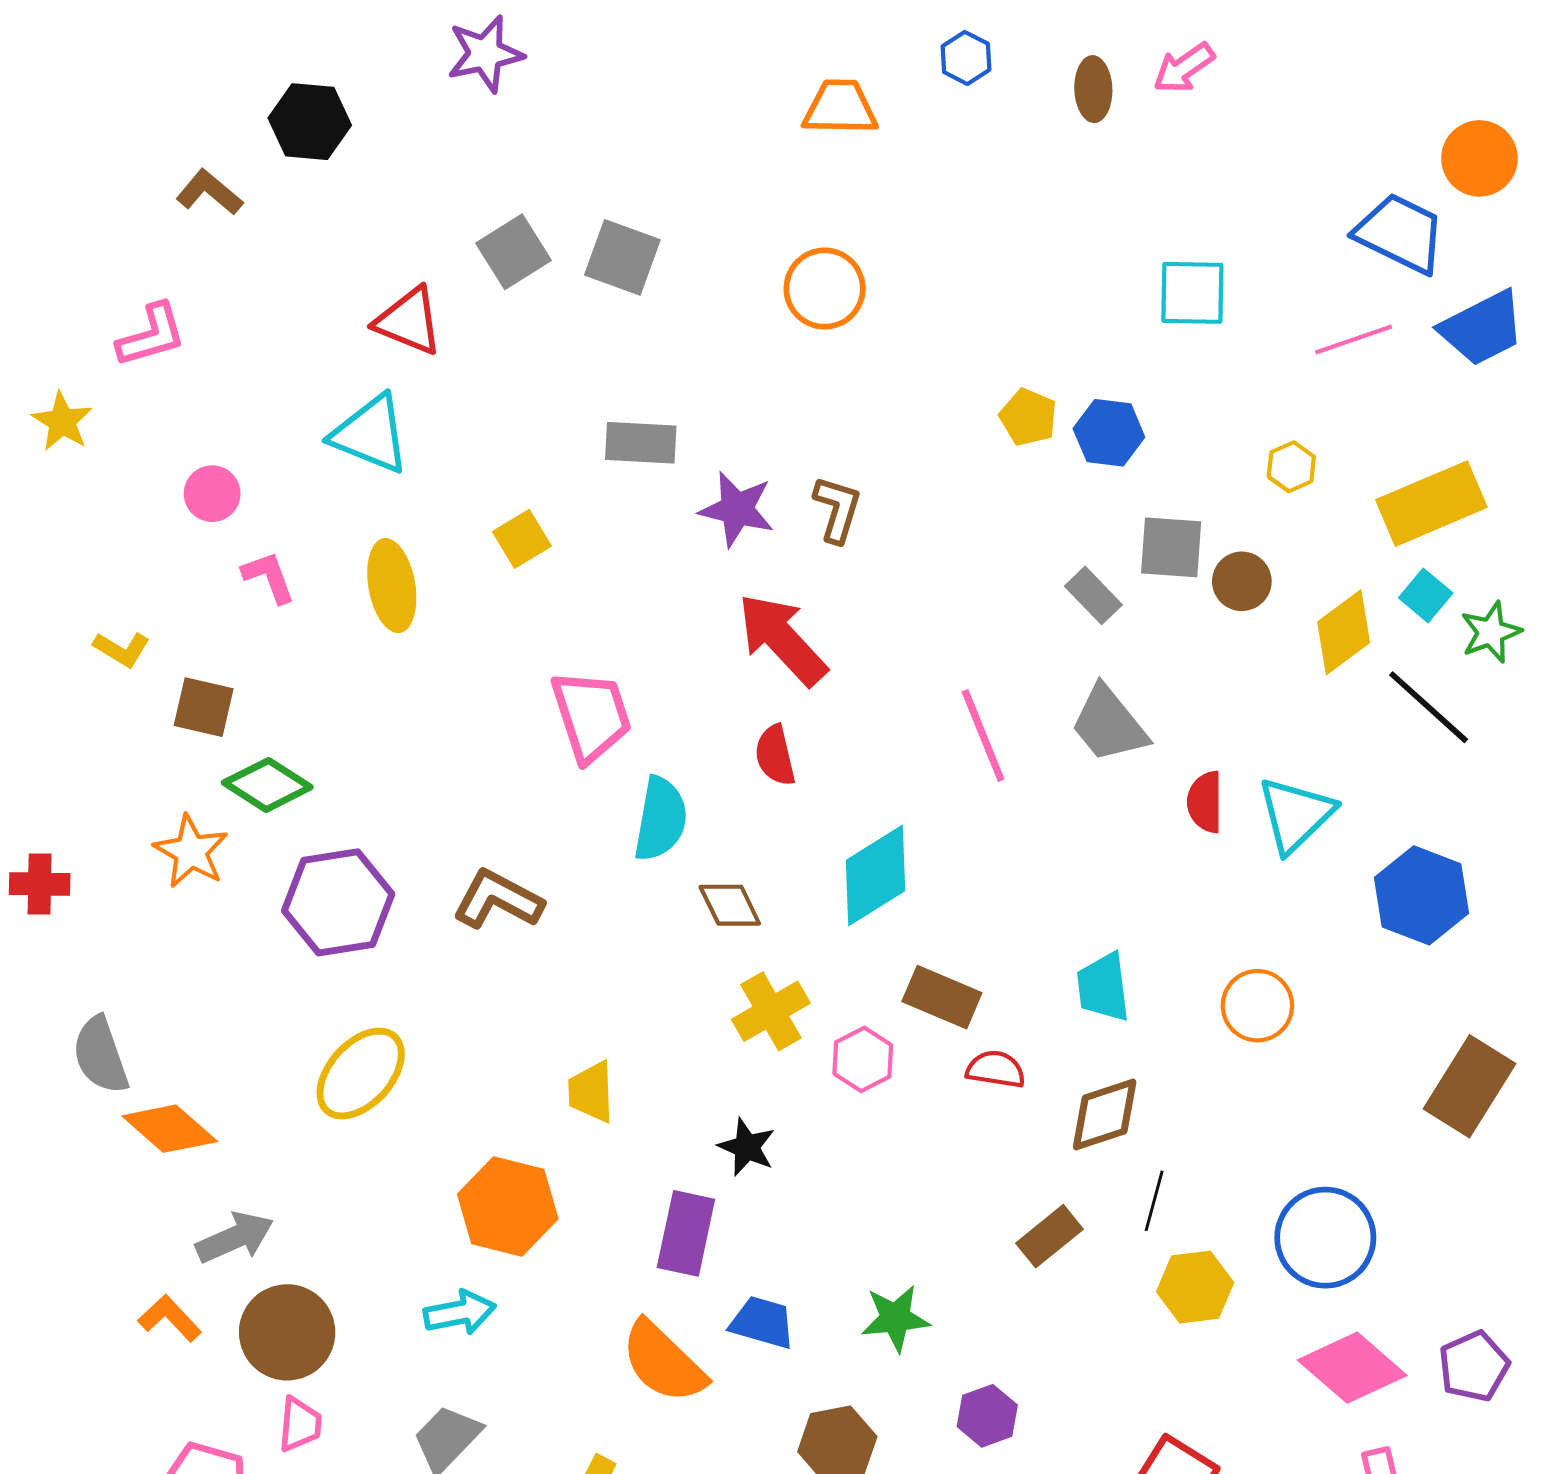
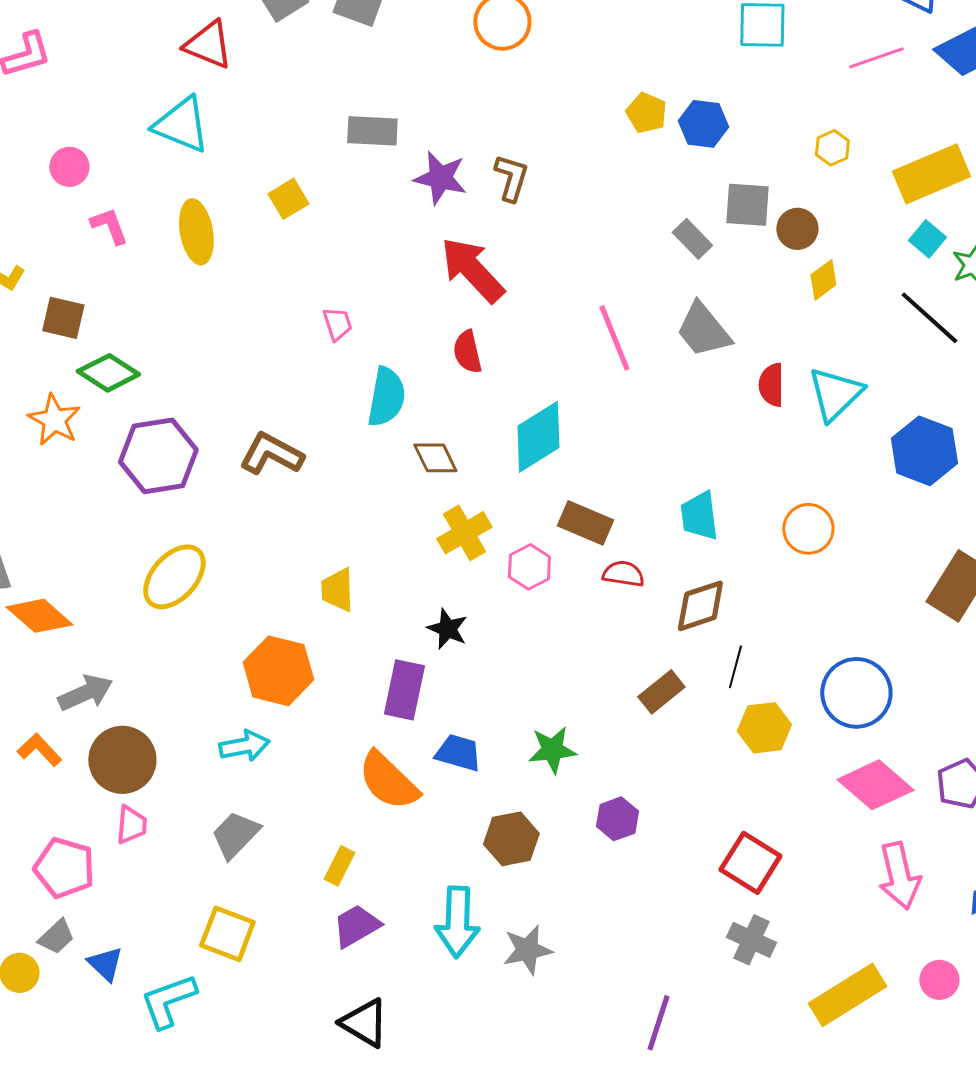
yellow diamond: (1344, 632) -> (823, 280), moved, size x0.7
pink trapezoid: (591, 716) -> (337, 324), size x0.5

